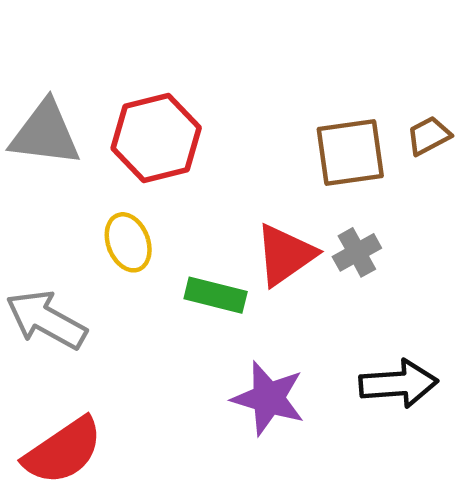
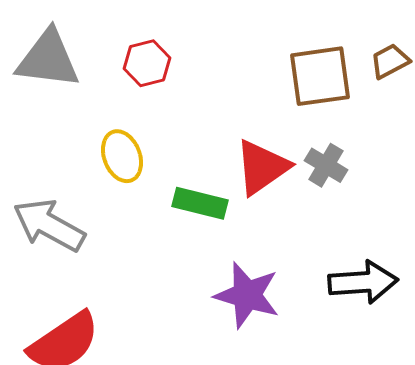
red hexagon: (156, 138) -> (147, 63), size x0.6
gray cross: (357, 252) -> (326, 165), turned -30

